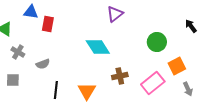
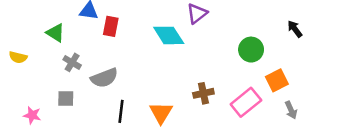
cyan diamond: (98, 47) -> (169, 35), moved
gray semicircle: (43, 64) -> (104, 78), size x1.5

